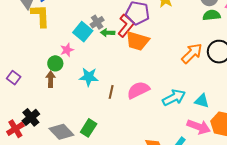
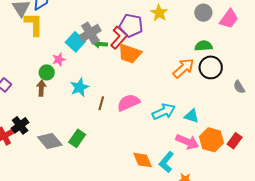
green semicircle: (212, 15) -> (204, 46), moved
gray cross: (97, 22) -> (90, 33), size x1.5
cyan star: (89, 77) -> (80, 87), turned -30

